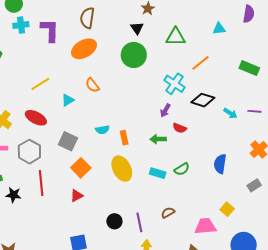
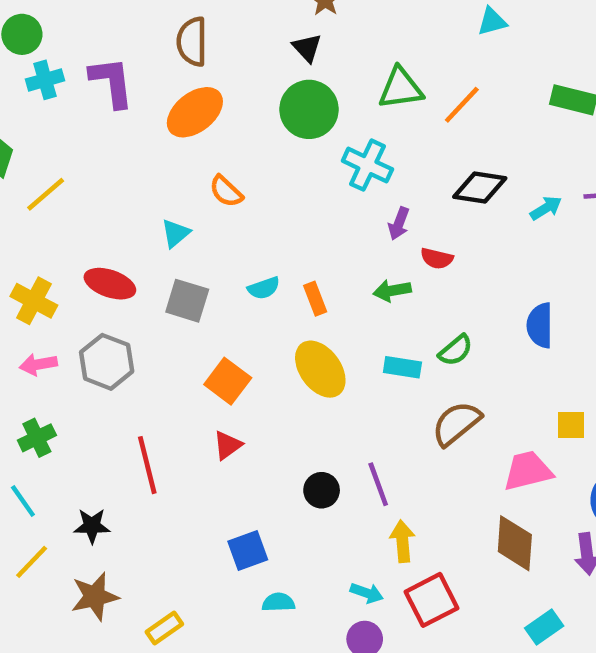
green triangle: (176, 37) -> (401, 88), moved
yellow line: (40, 84) -> (46, 194), moved
cyan cross: (175, 84) -> (367, 165), moved
cyan arrow: (230, 113) -> (546, 208), turned -56
gray square: (68, 141) -> (187, 301), moved
red line: (41, 183) -> (147, 465), moved
black star: (14, 195) -> (92, 526), moved
yellow square: (227, 209) -> (571, 425), turned -32
brown semicircle: (168, 213) -> (456, 423), moved, size x1.6

